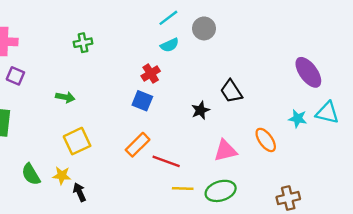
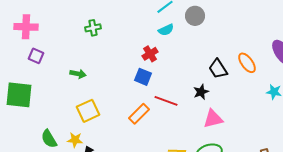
black star: (200, 110) -> (201, 92), moved
orange ellipse: (266, 140) -> (247, 63), moved
red line: (166, 161) -> (166, 101), moved

